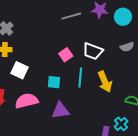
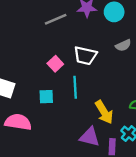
yellow arrow: (105, 82) -> (104, 112), moved
pink semicircle: (27, 101) -> (18, 122), turned 30
purple triangle: (60, 111) -> (90, 137), moved, turned 30

